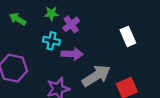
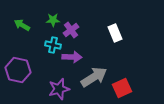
white rectangle: (128, 36) -> (115, 33), moved

